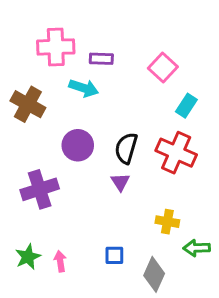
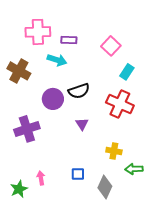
black semicircle: (126, 148) -> (79, 91), moved, turned -125
green star: (28, 257) -> (19, 189), moved

